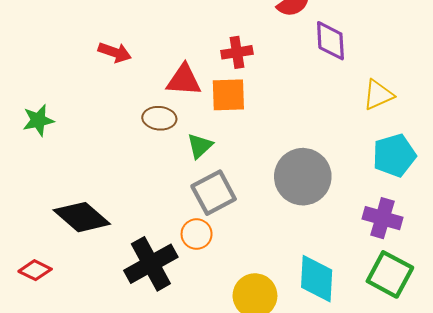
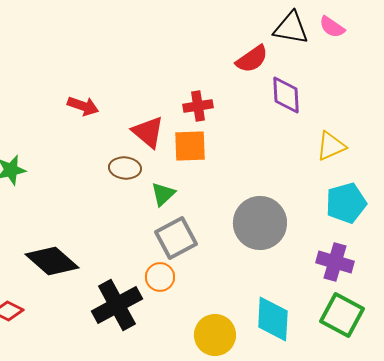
red triangle: (184, 80) -> (148, 132), turned 36

